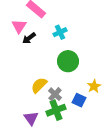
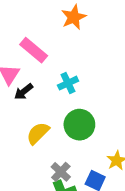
yellow semicircle: (39, 85) -> (38, 133), moved

